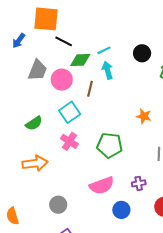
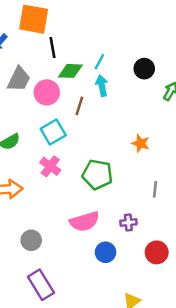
black line: (64, 41) -> (53, 47), turned 48
cyan line: (104, 50) -> (99, 62), turned -40

